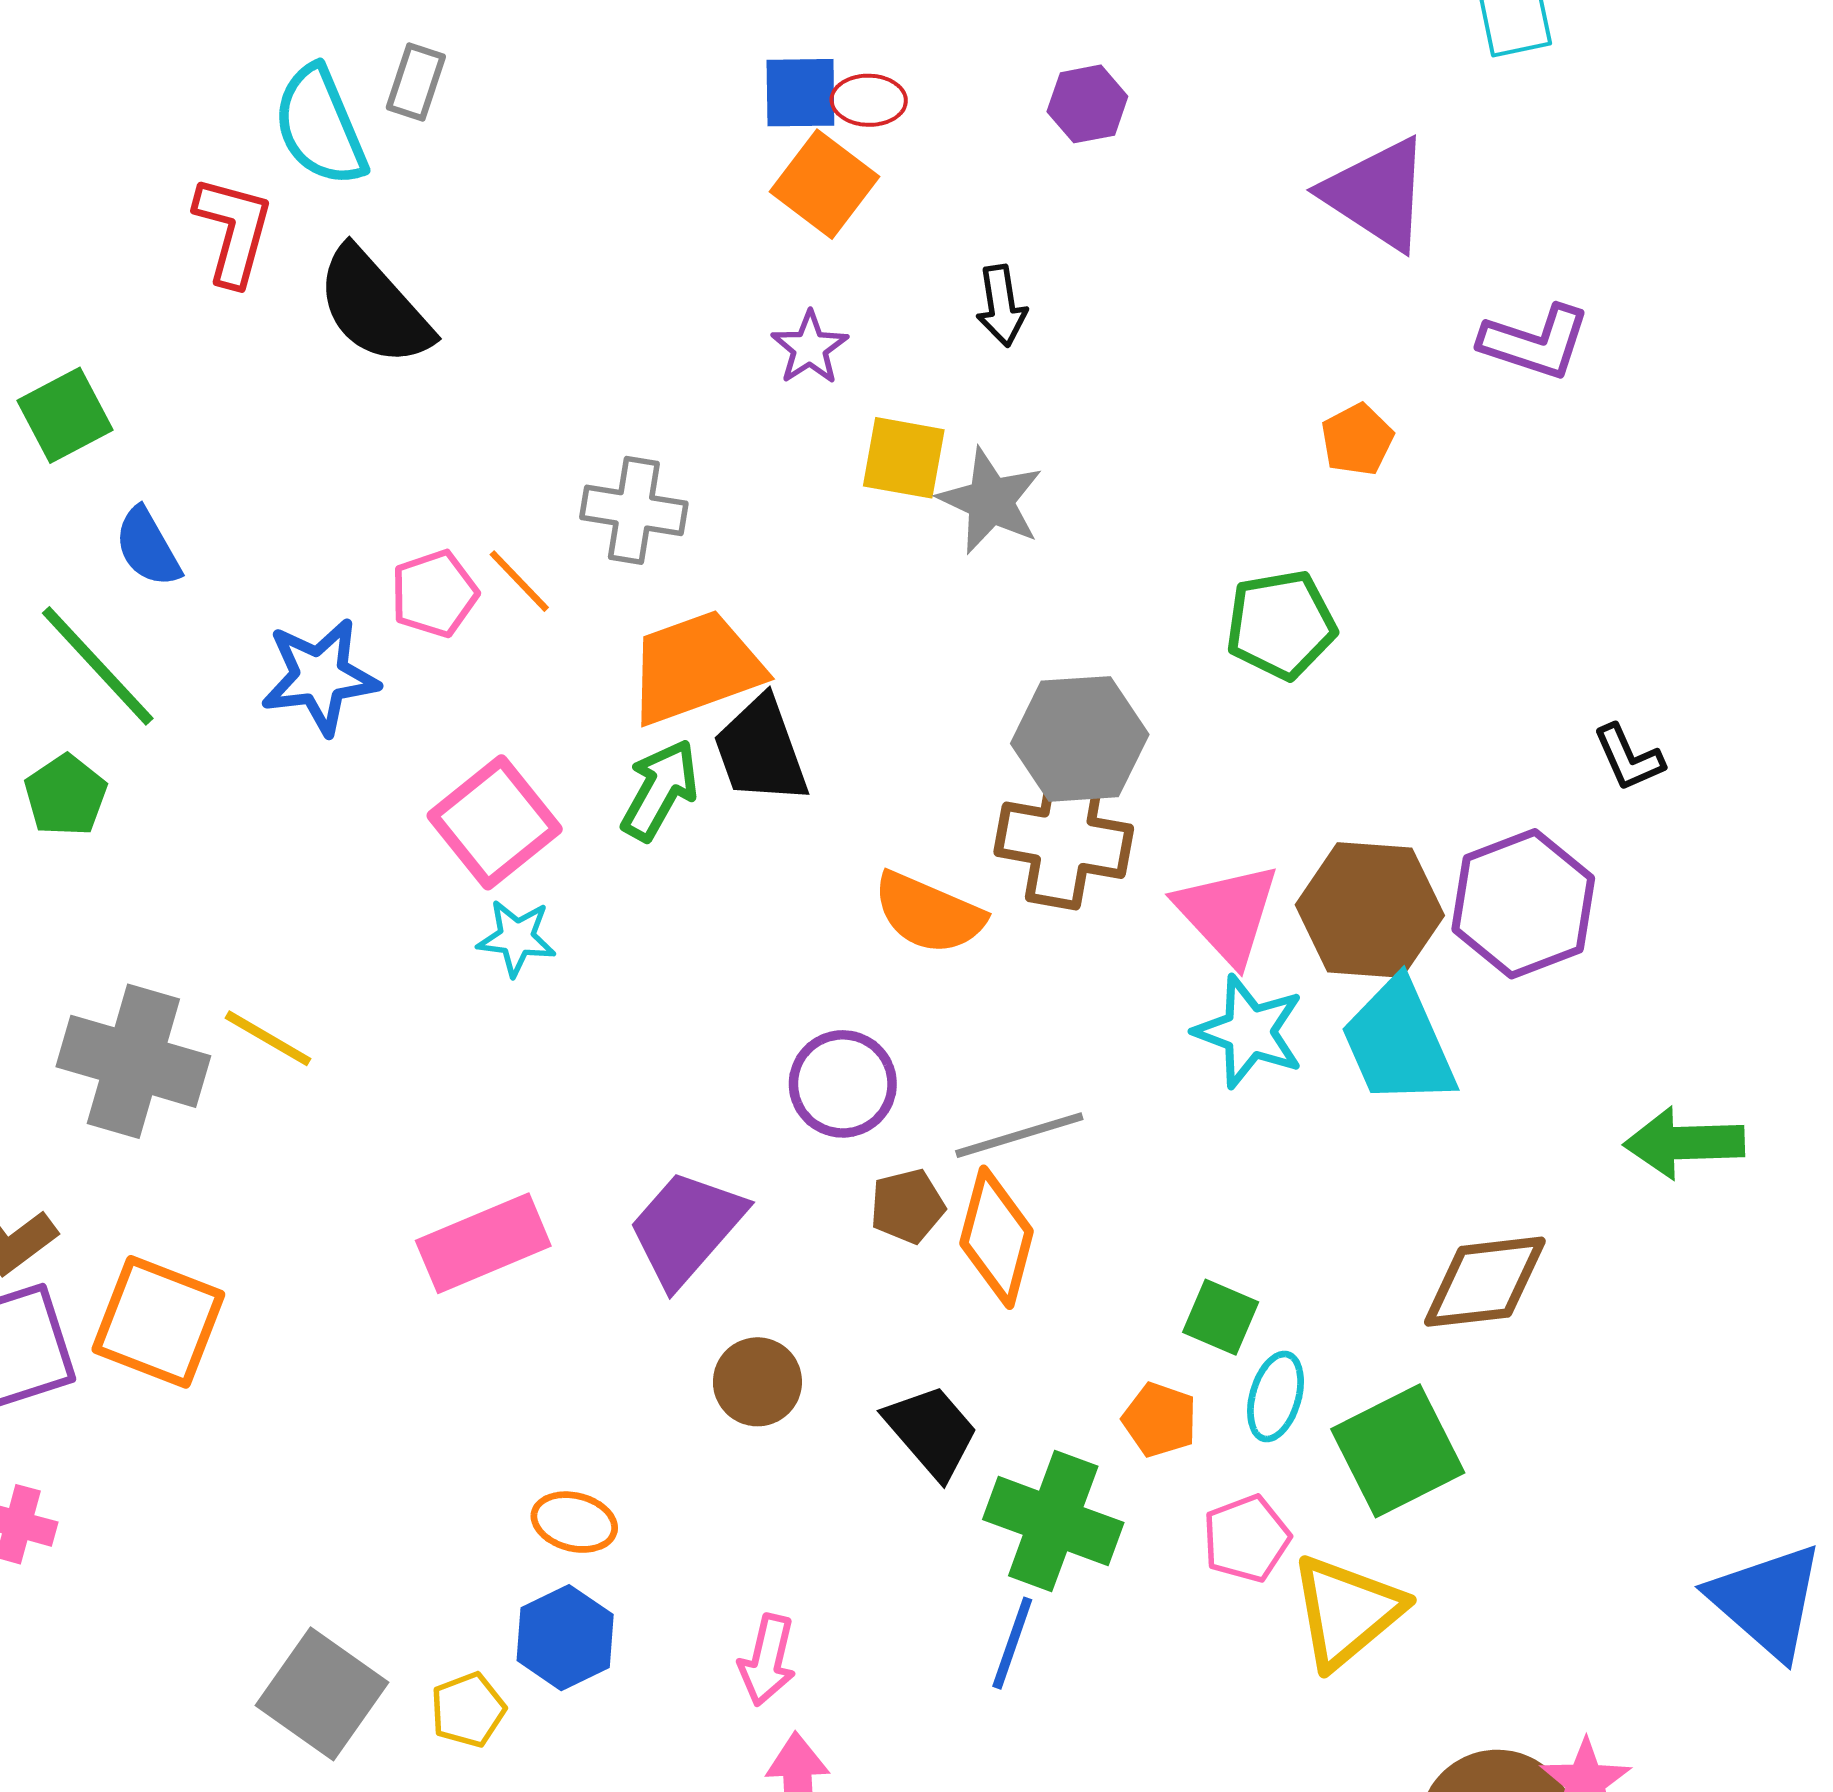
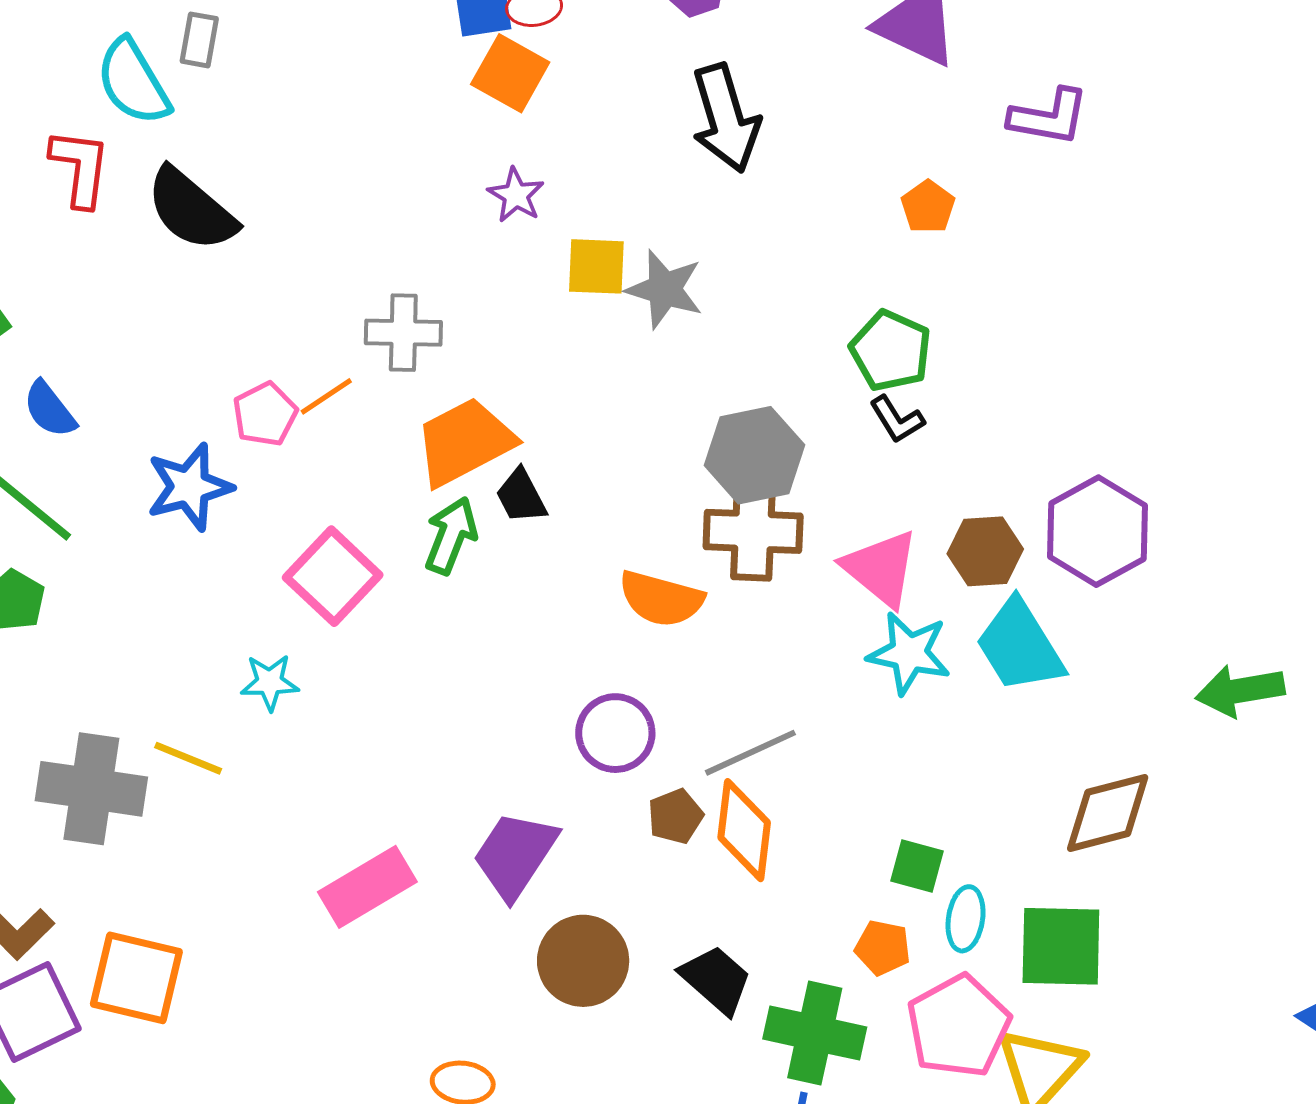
black arrow: (1001, 306) -> (726, 118), moved, size x1.8
orange line: (519, 581) -> (326, 396), turned -72
green pentagon: (1281, 625) -> (891, 351), turned -30
black trapezoid: (761, 750) -> (521, 496), size x0.7
black L-shape: (1629, 758) -> (897, 419), moved
brown hexagon: (1370, 910) -> (985, 551), size x0.7
cyan star: (517, 938) -> (270, 682), moved
brown circle: (757, 1382) -> (583, 961), size x1.4
green square: (1398, 1451) -> (1061, 946), turned 36
pink pentagon: (1246, 1539) -> (959, 1026), size x1.6

